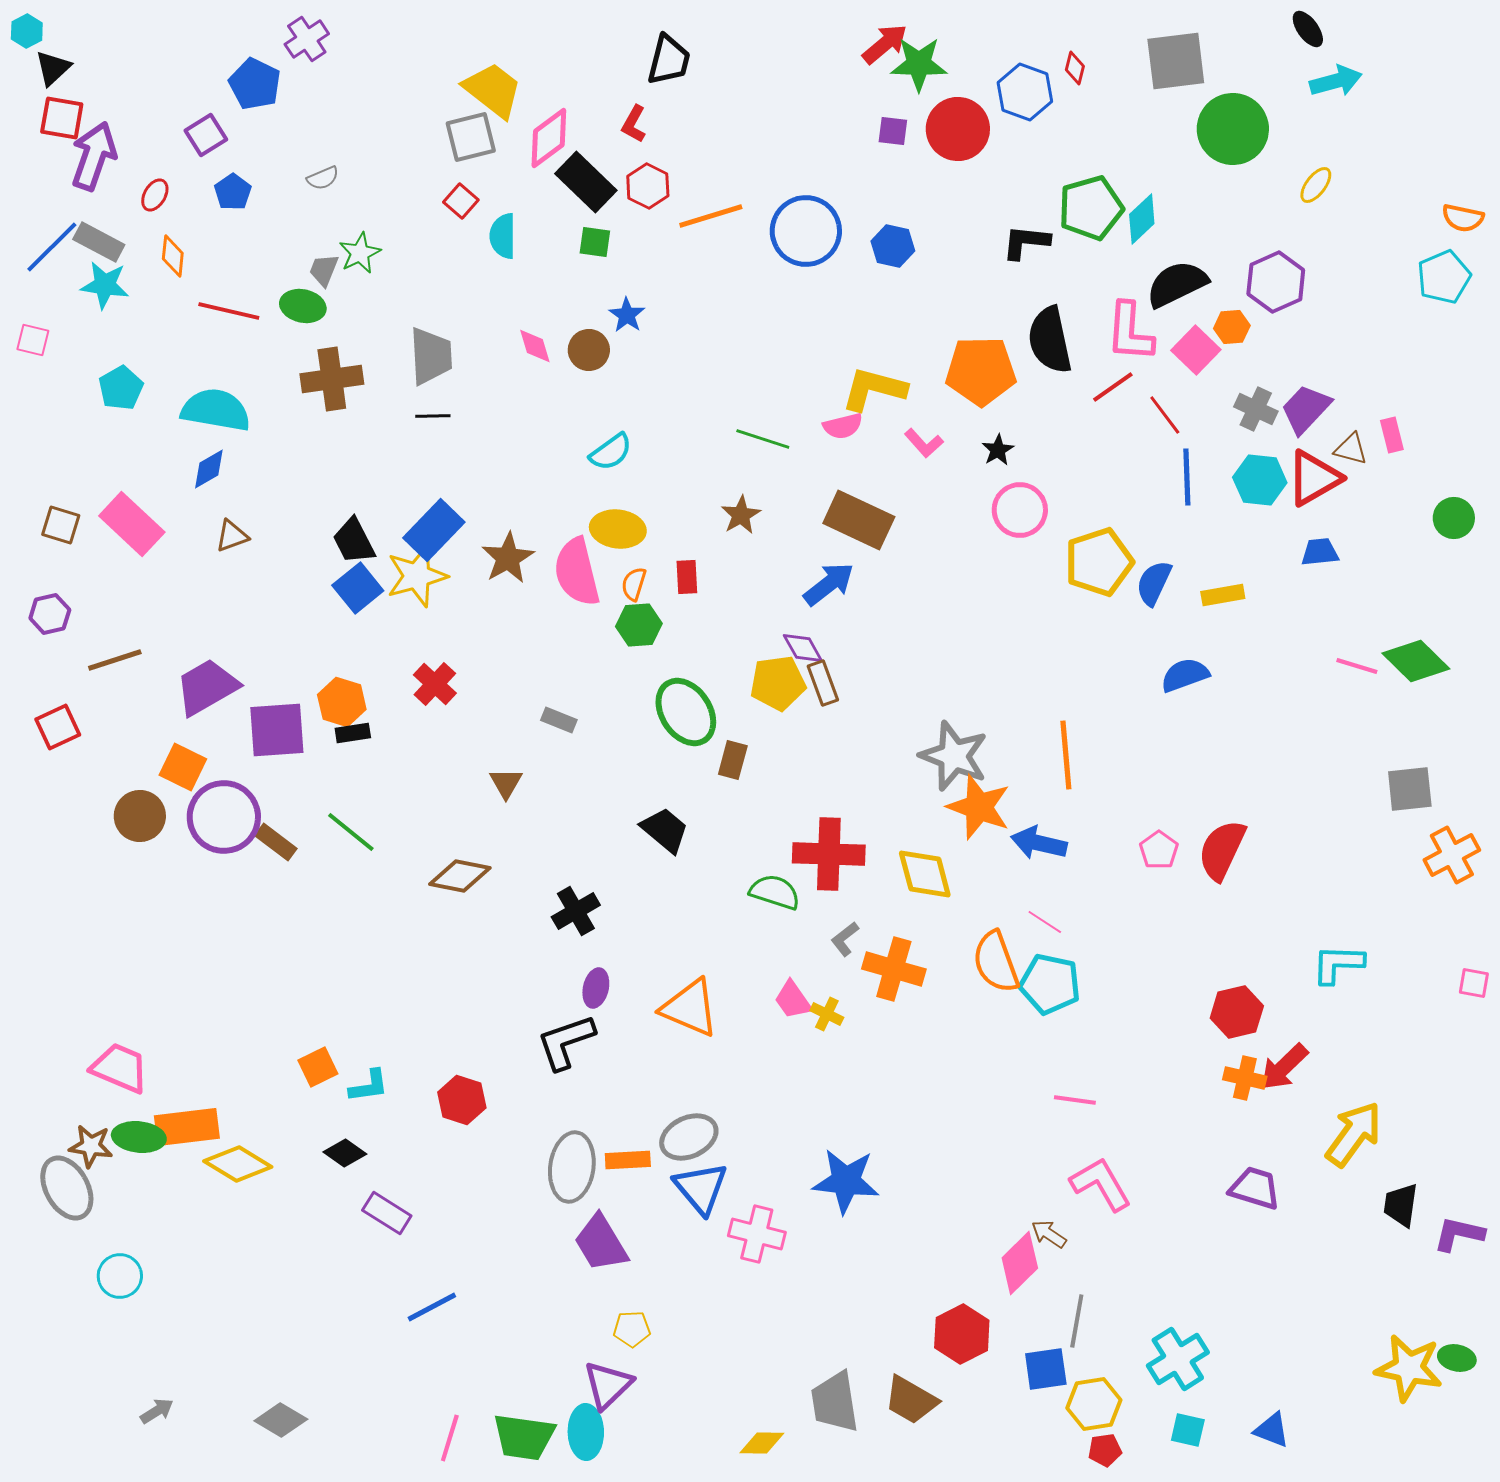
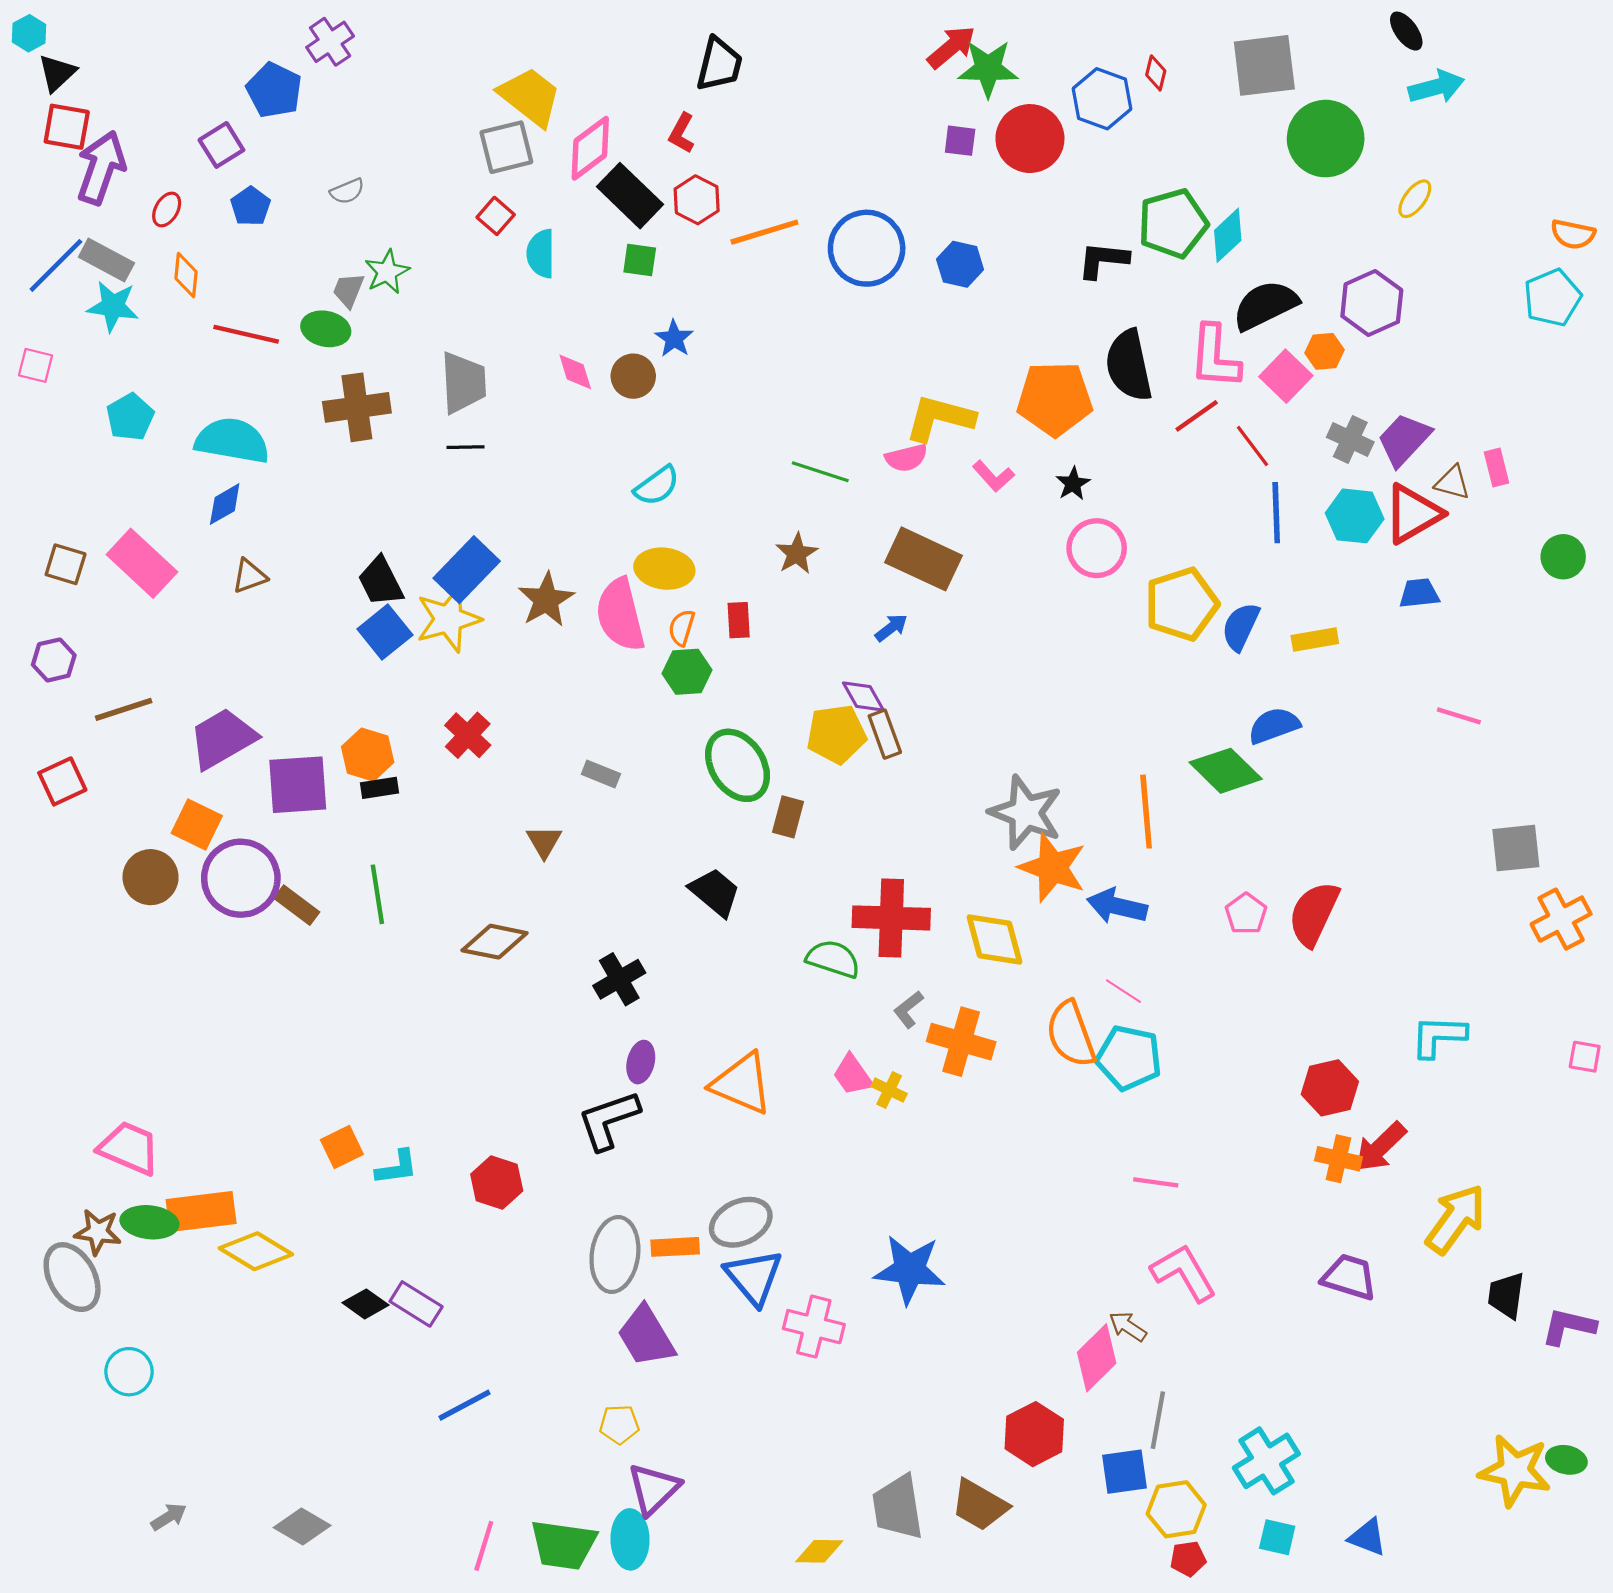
blue arrow: (829, 584) -> (891, 628), size x0.6
green diamond: (1416, 661) -> (1226, 771), moved
green line: (351, 832) -> (377, 894), turned 42
black diamond: (345, 1153) -> (366, 1304), moved
yellow pentagon: (632, 1329) -> (619, 1424), moved

